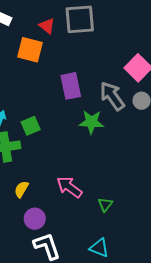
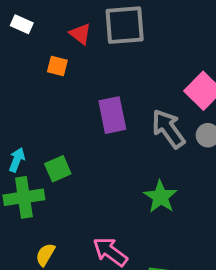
orange square: (30, 50) -> (57, 66), size x0.6
green star: (91, 122) -> (161, 197), moved, turned 30

